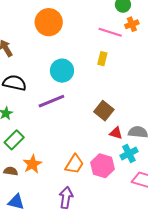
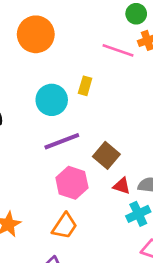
yellow rectangle: (102, 59) -> (85, 86), moved
purple line: (51, 101) -> (62, 141), moved
pink hexagon: (103, 166) -> (72, 183), moved

